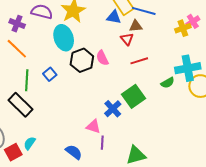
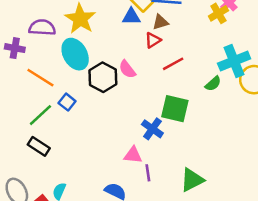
red triangle: (127, 39) -> (153, 40), turned 48
orange line: (17, 49) -> (40, 78), moved
green line: (27, 80) -> (40, 115), turned 55
green square: (134, 96) -> (175, 109), turned -30
black rectangle: (21, 105) -> (39, 146), size x0.7

